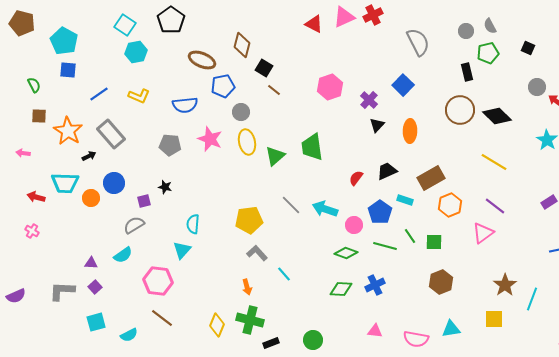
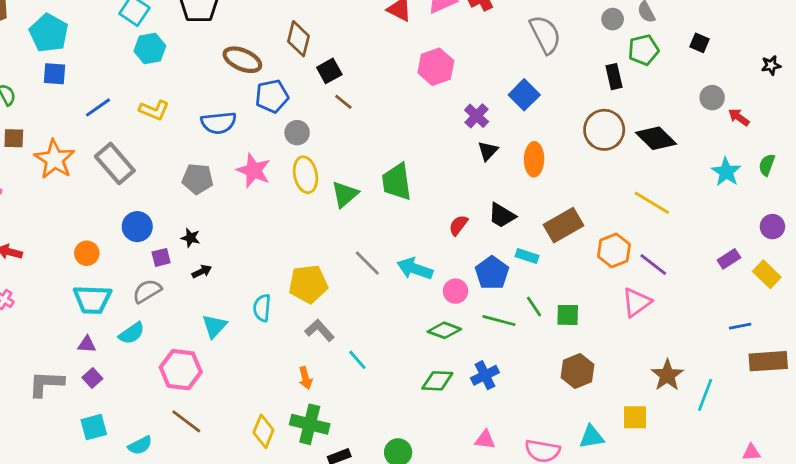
black square: (264, 68) -> (329, 71), turned 30
pink hexagon: (330, 87) -> (436, 67), moved
black arrow: (89, 156) -> (202, 271), moved
black trapezoid: (387, 171) -> (502, 215), turned -125
cyan trapezoid: (65, 183) -> (92, 300), moved
blue circle: (114, 183) -> (137, 227), moved
orange hexagon: (450, 205) -> (614, 250), moved
cyan semicircle: (193, 224) -> (262, 308), moved
yellow square: (494, 319) -> (635, 417), moved

